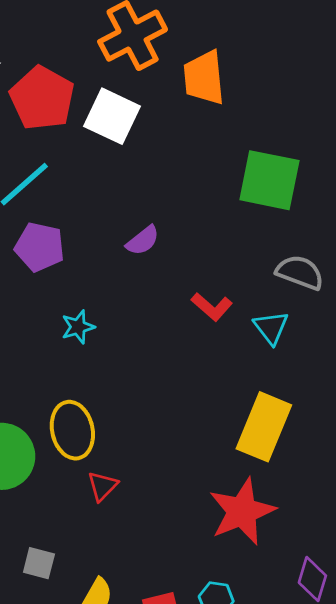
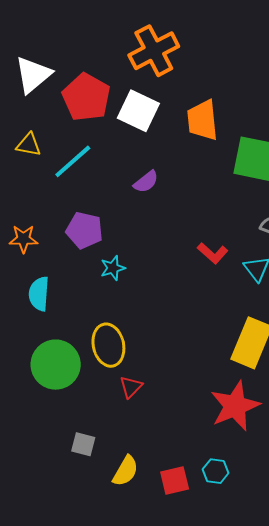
orange trapezoid: (204, 78) -> (202, 120), moved
purple semicircle: (143, 240) -> (146, 182), moved
purple pentagon: (40, 247) -> (84, 230), moved

